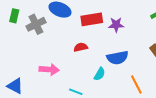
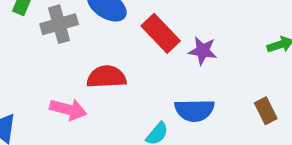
red rectangle: (92, 19) -> (161, 33), turned 45
red semicircle: (81, 47) -> (106, 77), moved, size x1.5

